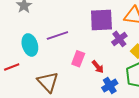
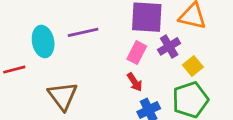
pink rectangle: (78, 59) -> (137, 53), moved

